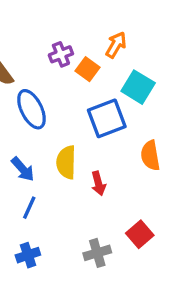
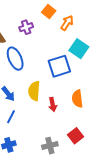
purple cross: (61, 54) -> (26, 27), moved
orange square: (88, 69) -> (49, 11), moved
orange semicircle: (150, 156) -> (77, 99), moved

